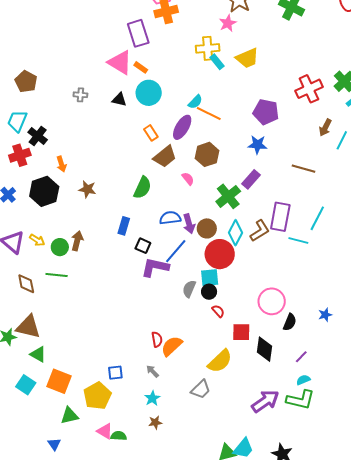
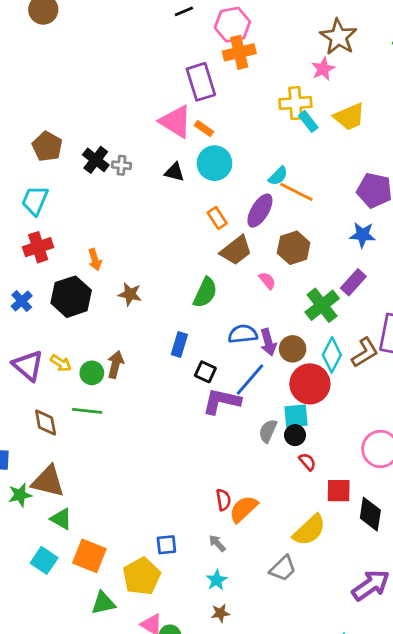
black cross: (38, 136) -> (96, 160), moved

